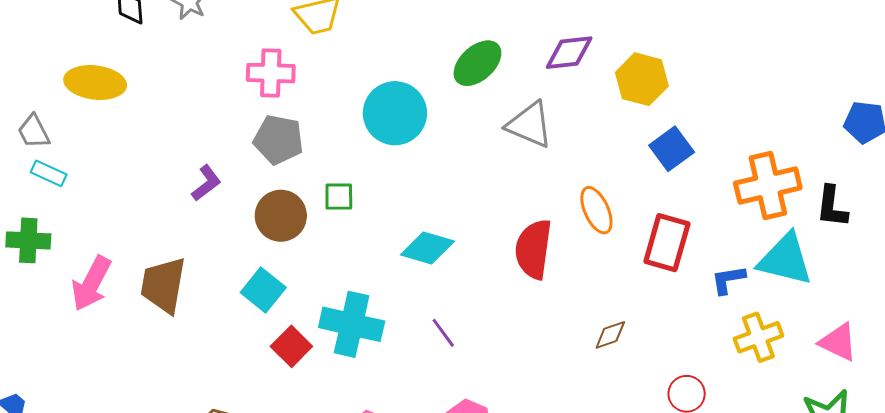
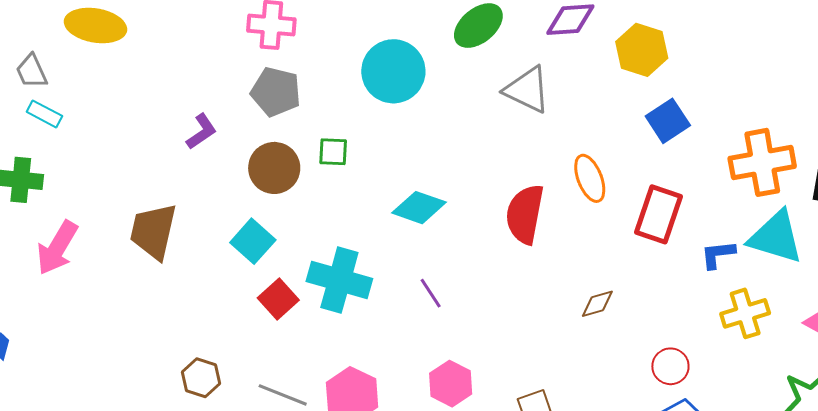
pink arrow: (91, 284) -> (57, 248), moved

